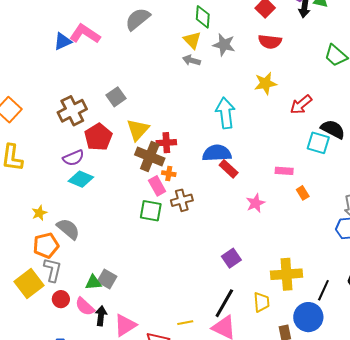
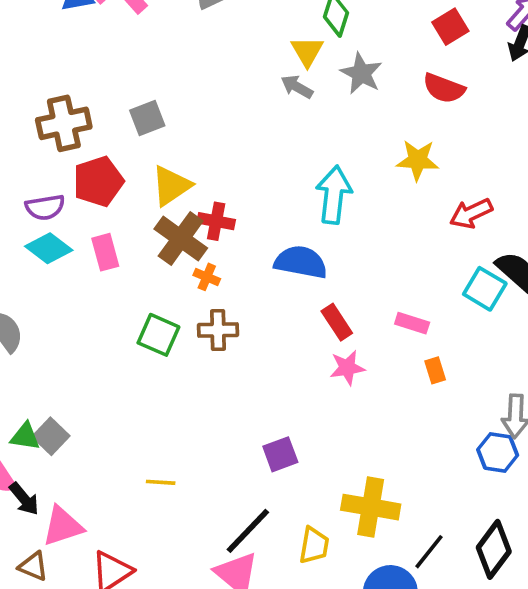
red rectangle: (229, 169) -> (337, 322), moved
pink rectangle: (157, 186) -> (105, 252), moved
black arrow: (101, 316) -> (24, 499), turned 120
yellow line: (185, 323) -> (161, 482), moved

